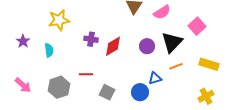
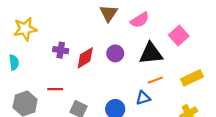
black triangle: (172, 42) -> (151, 53), turned 40
purple circle: (147, 46) -> (115, 53), moved
yellow rectangle: (209, 64) -> (192, 78), turned -42
blue triangle: (155, 78) -> (143, 98), moved

